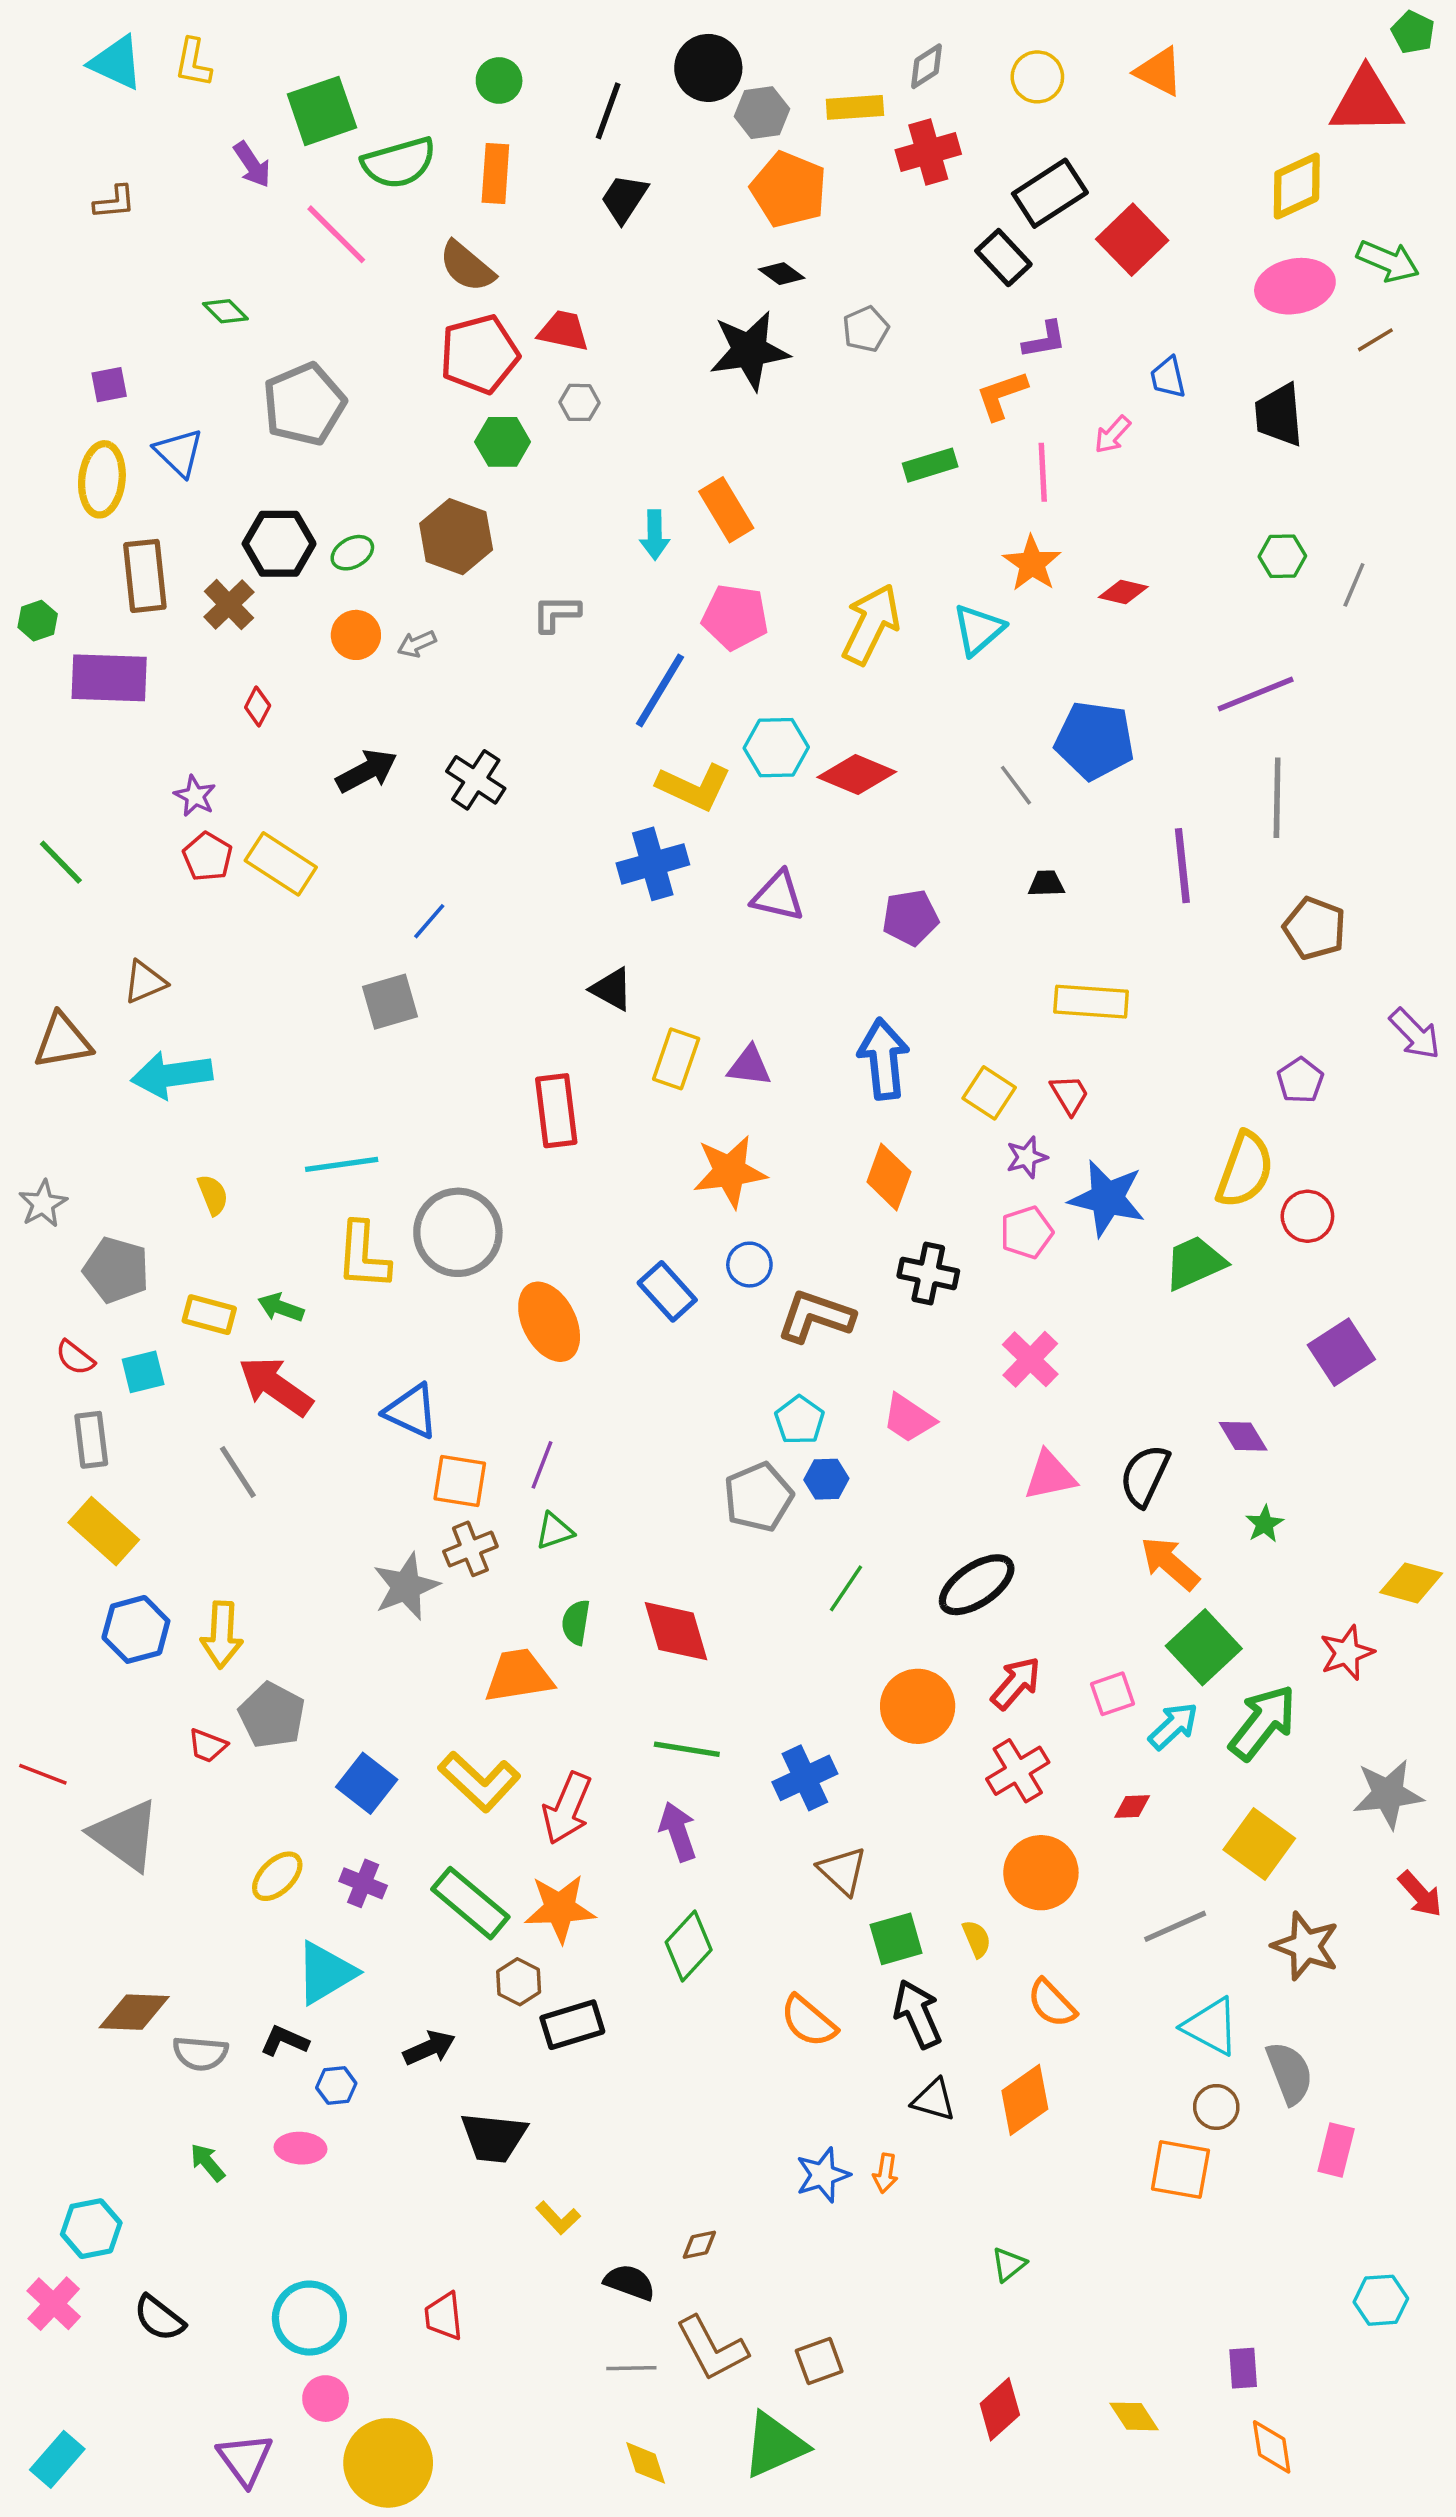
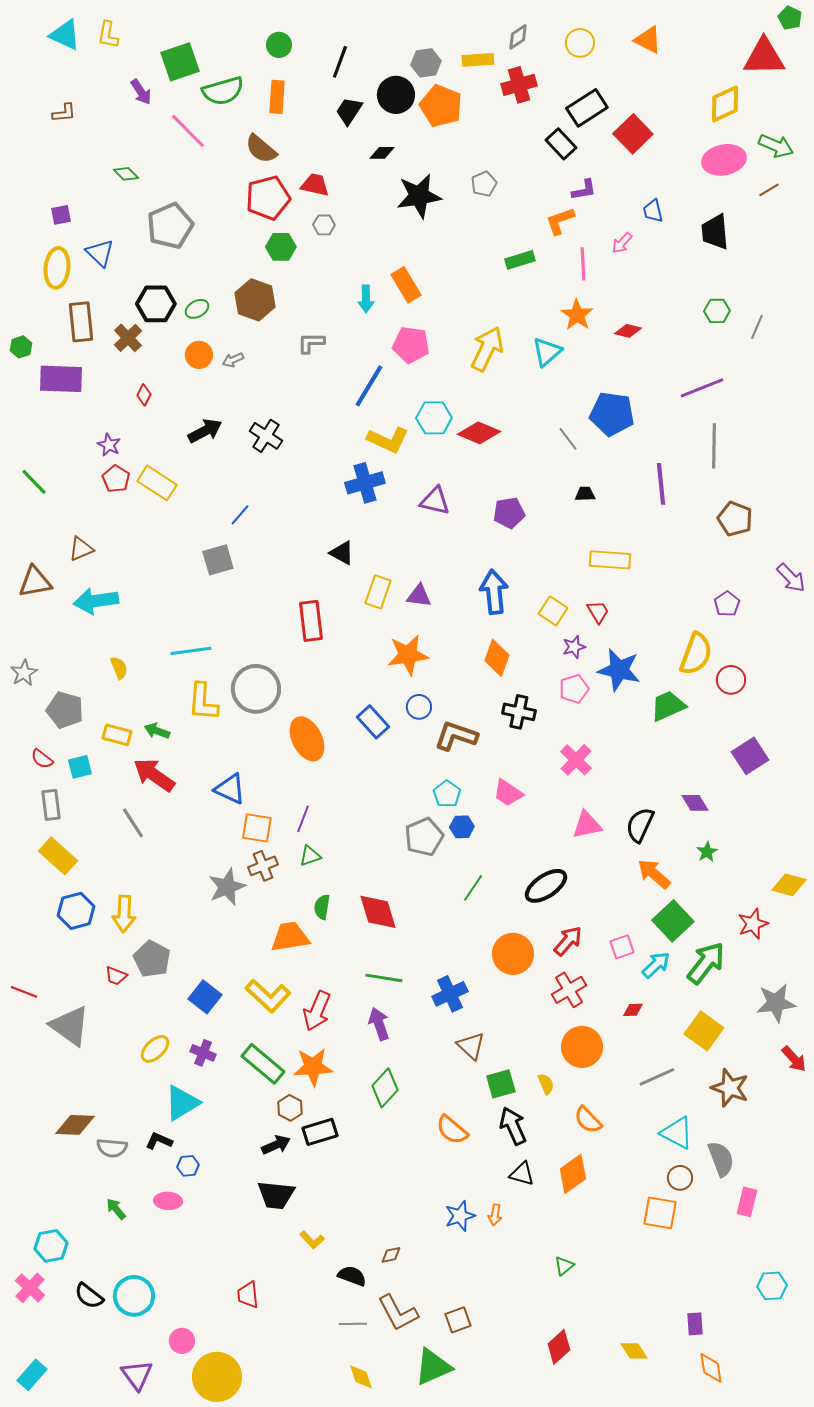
black circle: (708, 68) -> (396, 95), moved
black diamond: (782, 274) -> (382, 153), moved, turned -35
black arrow: (429, 2048) -> (276, 1145), moved
cyan circle: (309, 2318) -> (134, 1296), moved

